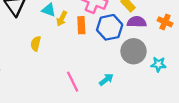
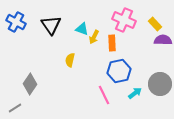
blue hexagon: (110, 27) -> (119, 71), moved
gray circle: (133, 51) -> (160, 84), moved

